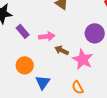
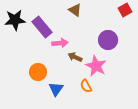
purple rectangle: (23, 31) -> (42, 27), moved, size x1.5
orange semicircle: (78, 87) -> (86, 86), moved

